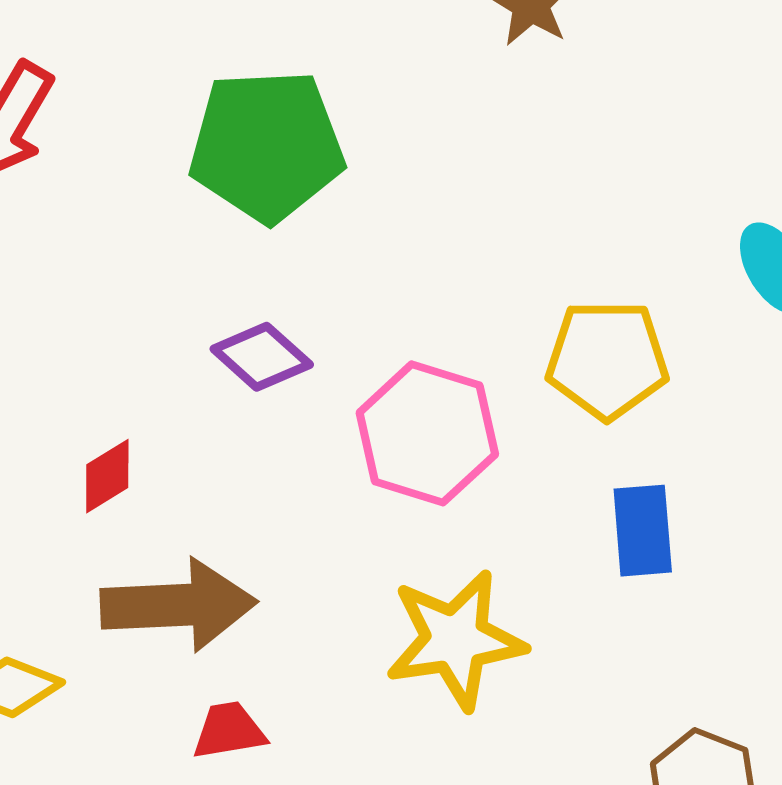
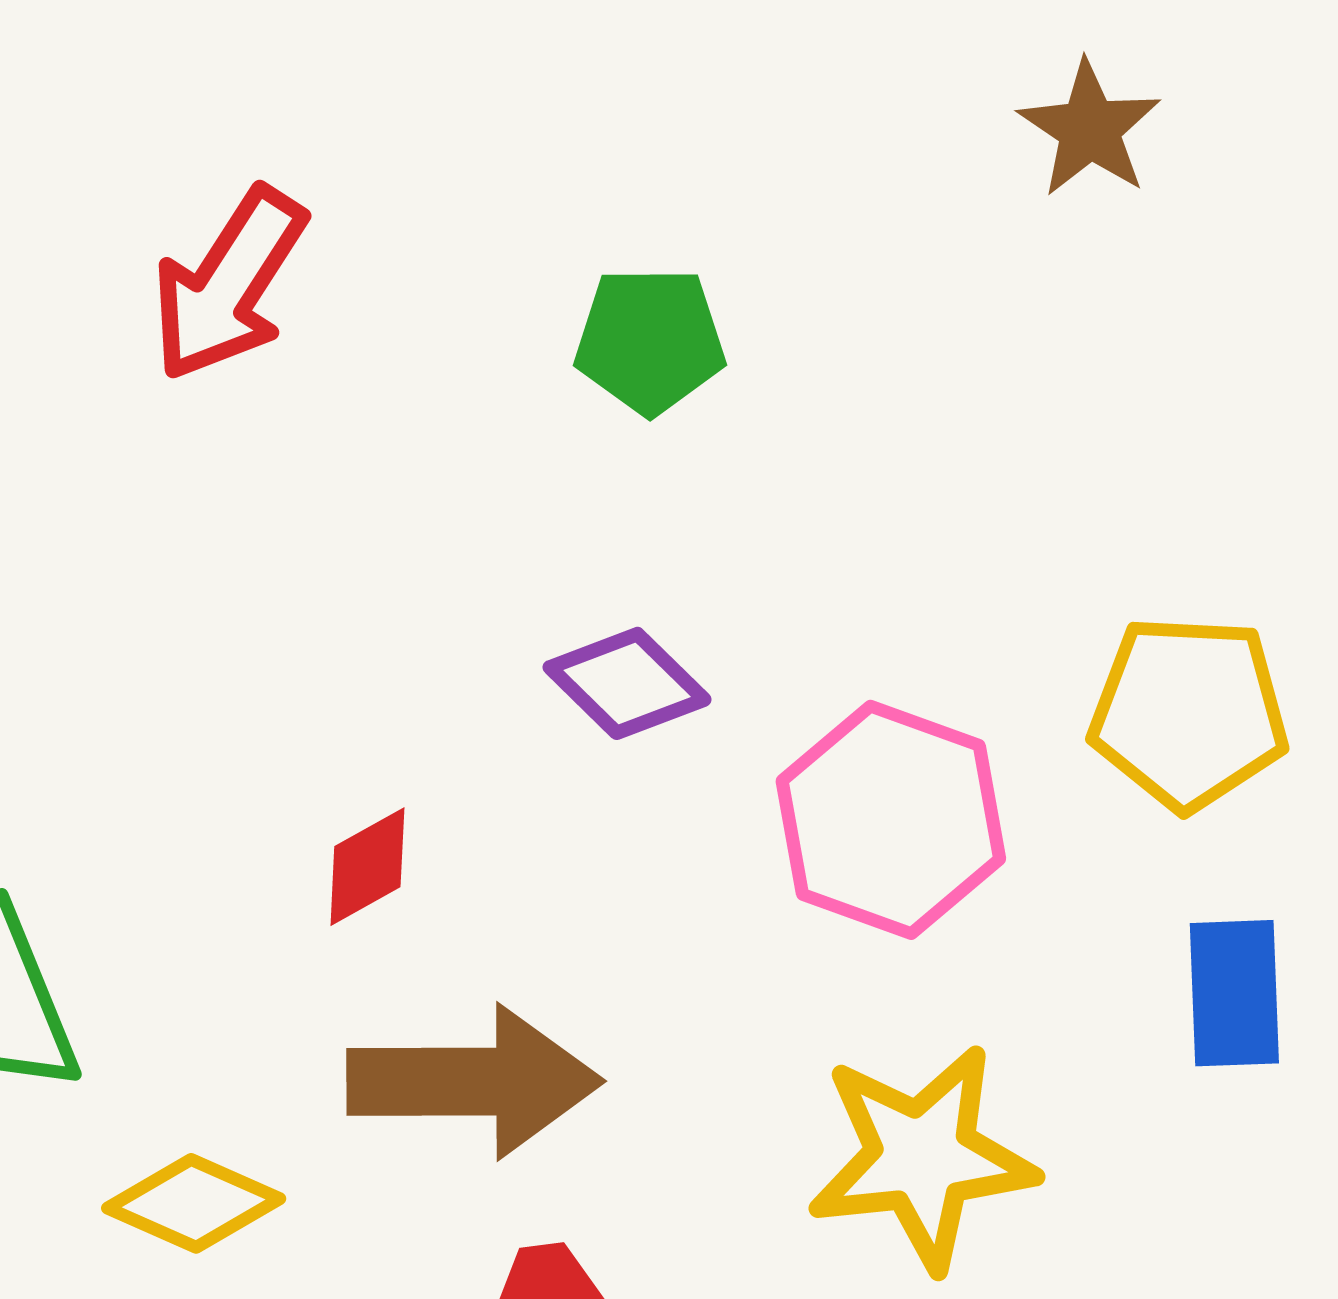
green pentagon: (267, 146) -> (650, 340), size x0.6

